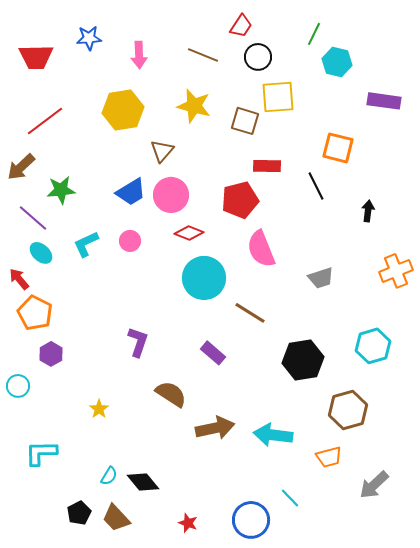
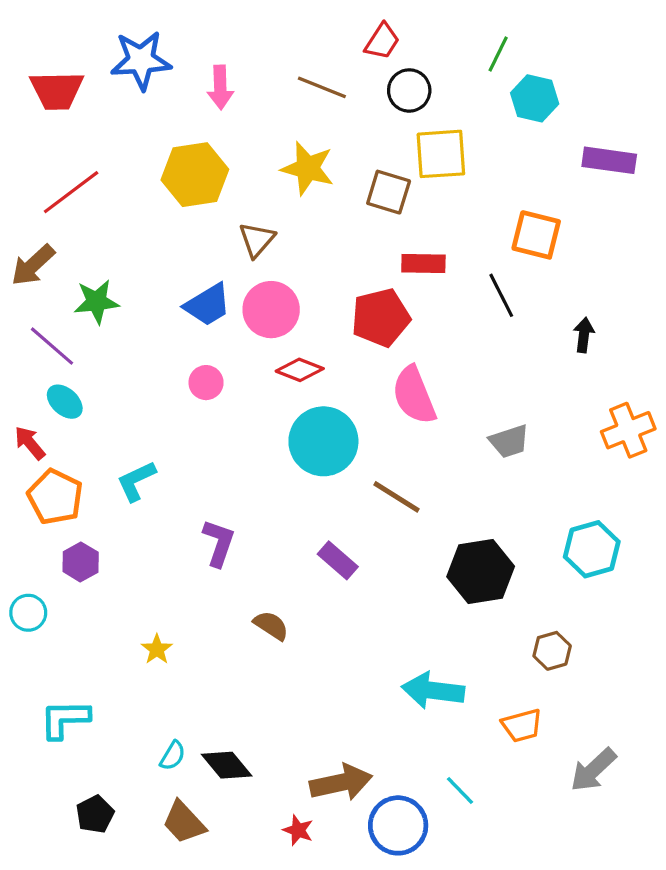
blue star: (89, 38) -> (141, 60), size x1.5
cyan L-shape: (86, 244) -> (136, 481), moved
brown semicircle: (171, 394) -> (271, 625), size x0.7
brown hexagon: (348, 410) -> (552, 651), size x0.6
brown arrow: (215, 428) -> (341, 783), moved
black pentagon: (79, 513) -> (95, 814), moved

